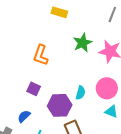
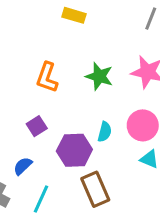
green star: (83, 43) -> (99, 76), moved, turned -30
purple square: (34, 89) -> (37, 126), turned 32

